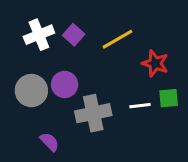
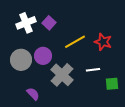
yellow line: (117, 39) -> (75, 42), moved
green square: (169, 98) -> (112, 84), moved
gray cross: (93, 113) -> (62, 75), turned -35

